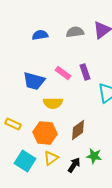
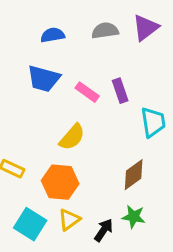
blue trapezoid: (34, 81) -> (44, 79), moved
yellow semicircle: (53, 103) -> (72, 137), turned -48
brown diamond: (78, 130) -> (134, 175), moved

